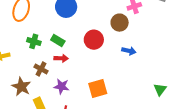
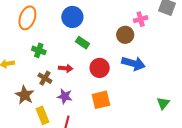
red circle: (94, 40) -> (100, 68), moved
green rectangle: (58, 41) -> (82, 43), moved
blue arrow: (129, 51) -> (133, 63), size x1.6

